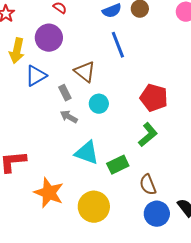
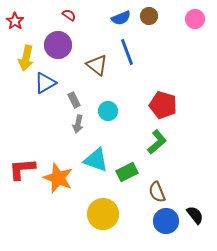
brown triangle: (85, 72) -> (97, 65), moved
gray arrow: (69, 117) -> (78, 124), turned -108
orange star: (49, 193) -> (58, 178), moved

